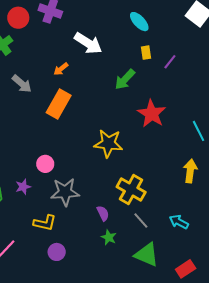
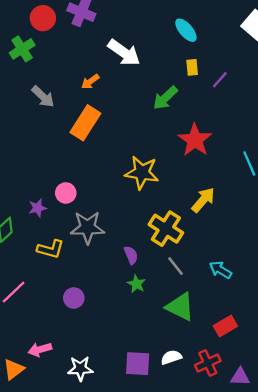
yellow arrow: (190, 171) -> (203, 200), moved, turned 30
purple star: (23, 187) -> (38, 208), moved
yellow L-shape: (45, 223) -> (51, 249), moved

